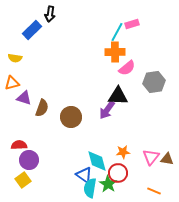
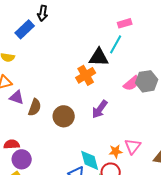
cyan line: (117, 32) -> (116, 44), moved
orange cross: (115, 52) -> (86, 75), moved, turned -30
pink semicircle: (127, 68) -> (132, 83), moved
black triangle: (118, 96) -> (99, 57), moved
pink triangle: (151, 157) -> (133, 146), moved

